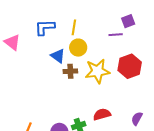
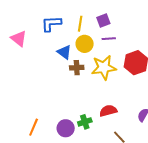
purple square: (128, 21) -> (103, 21), moved
purple line: (116, 35) -> (109, 39), moved

